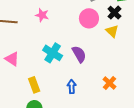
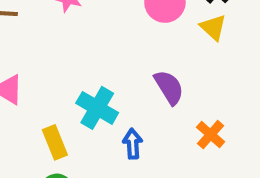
cyan cross: (53, 53) -> (97, 108), moved
purple semicircle: (79, 54) -> (169, 87), moved

